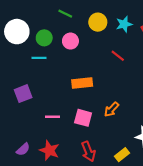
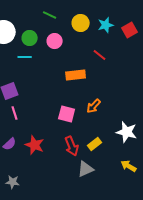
orange rectangle: (82, 83) -> (76, 75), moved
pink line: (53, 117) -> (15, 113), moved, turned 72
yellow rectangle: (122, 155) -> (95, 144), moved

